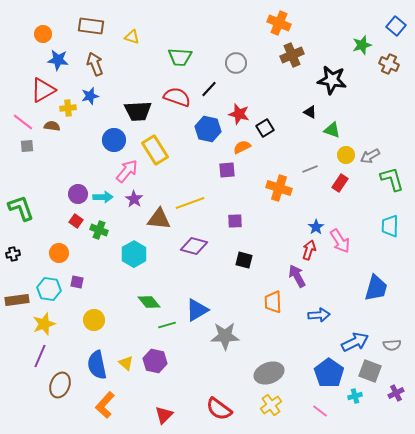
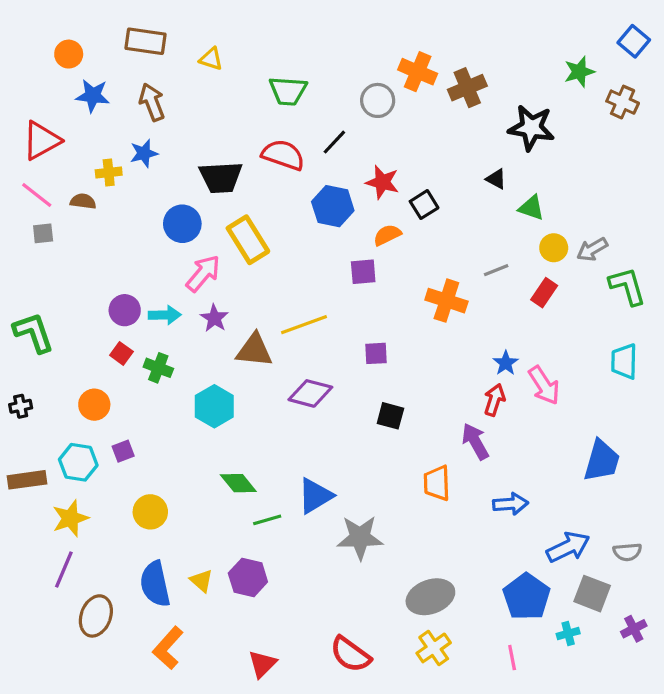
orange cross: (279, 23) -> (418, 72), moved
red triangle: (43, 90) -> (41, 140), moved
purple square: (77, 282) -> (123, 451), turned -32
pink line: (320, 411) -> (512, 658), turned 42

